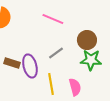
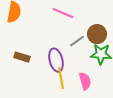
gray line: (56, 53) -> (77, 41), moved
purple ellipse: (30, 66) -> (56, 60), moved

